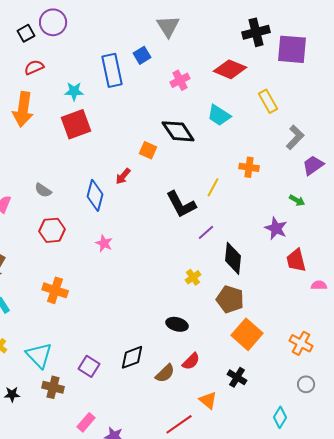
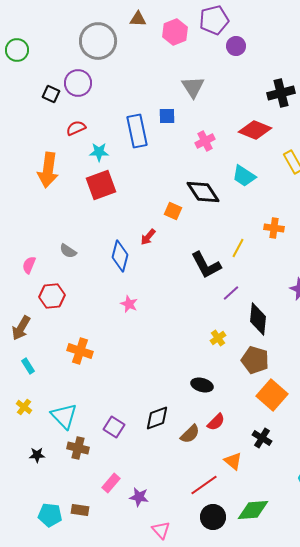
black square: (26, 33) -> (51, 94), turned -36
blue square: (142, 55) -> (167, 116), turned 30
red semicircle: (34, 67) -> (76, 128), moved
red hexagon: (52, 230) -> (52, 296), moved

